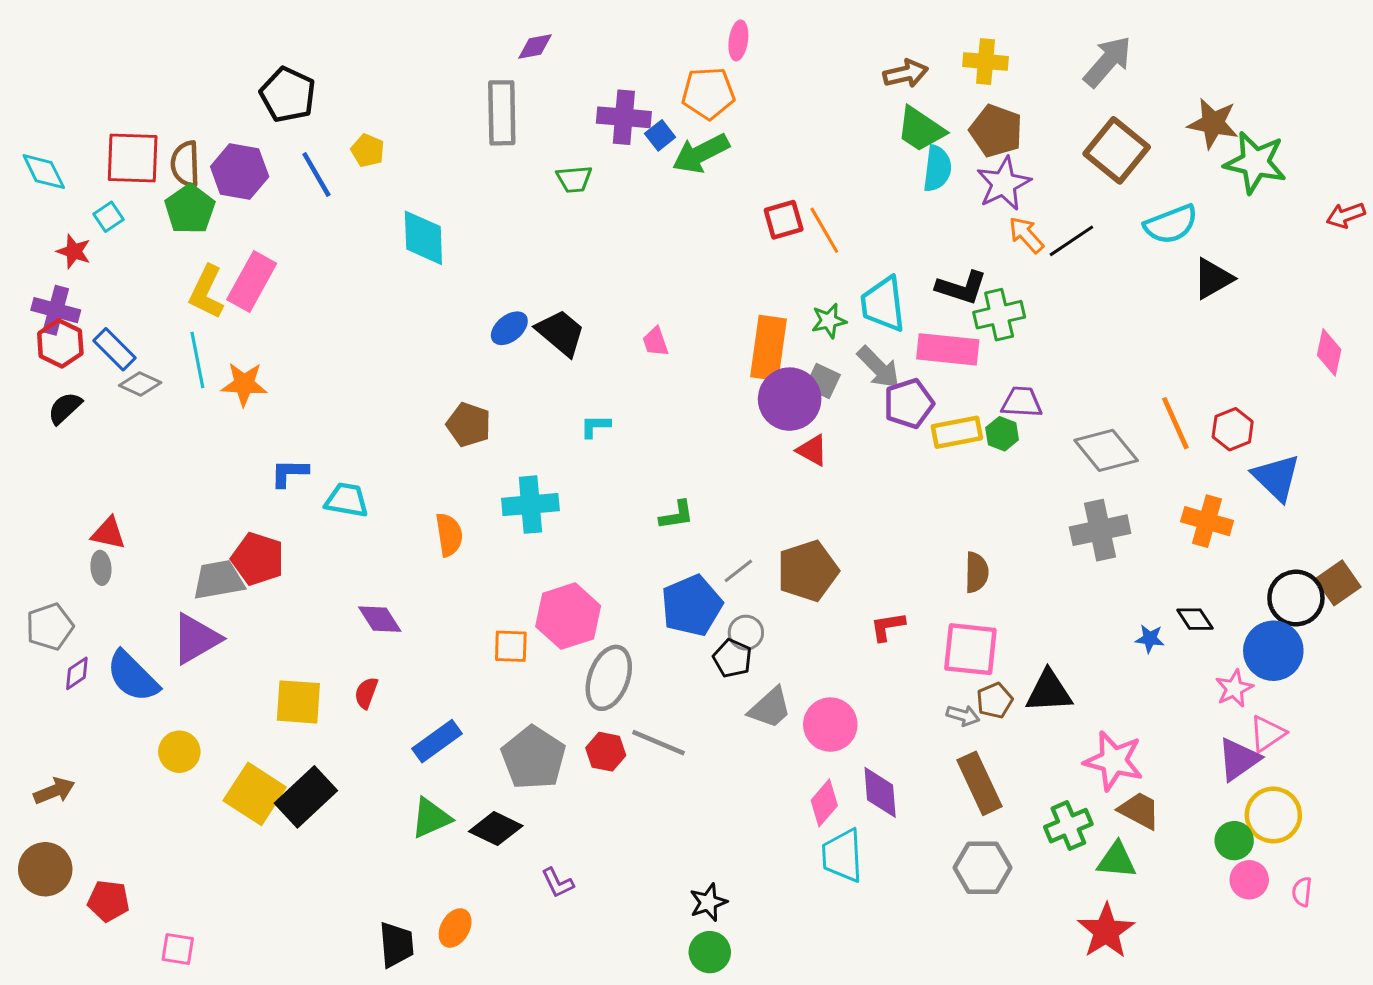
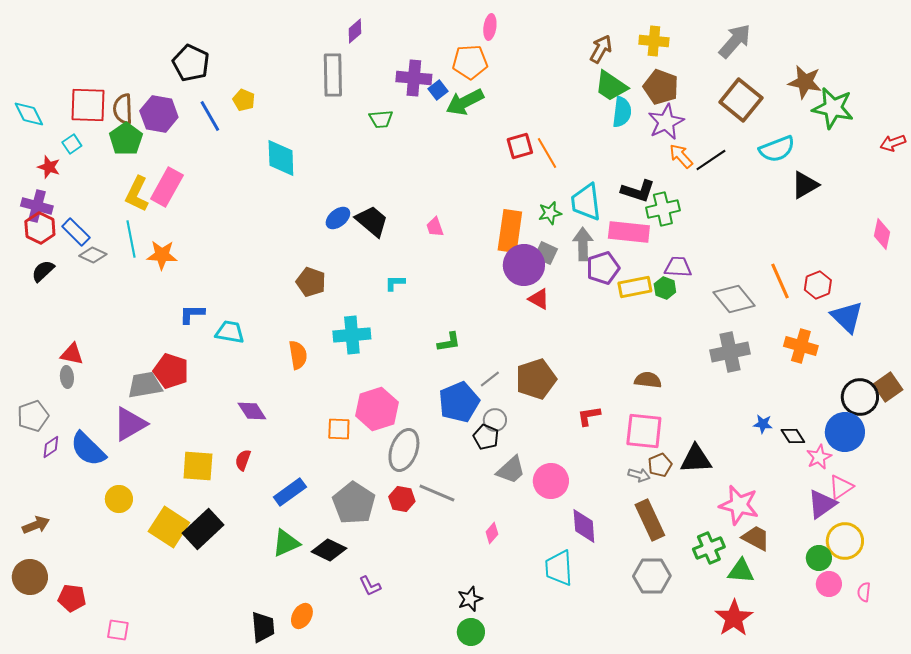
purple diamond: (535, 46) -> (355, 31), turned -30
brown arrow: (906, 74) -> (601, 49), turned -48
gray arrow: (879, 367) -> (583, 244), turned -136
brown semicircle: (976, 572) -> (648, 380), turned -84
black diamond: (1195, 619) -> (793, 436), moved
pink diamond: (824, 803) -> (492, 533), moved, size x0.7

